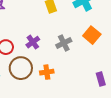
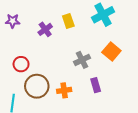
purple cross: (33, 42) -> (45, 29), moved
purple rectangle: (101, 79) -> (96, 85), moved

